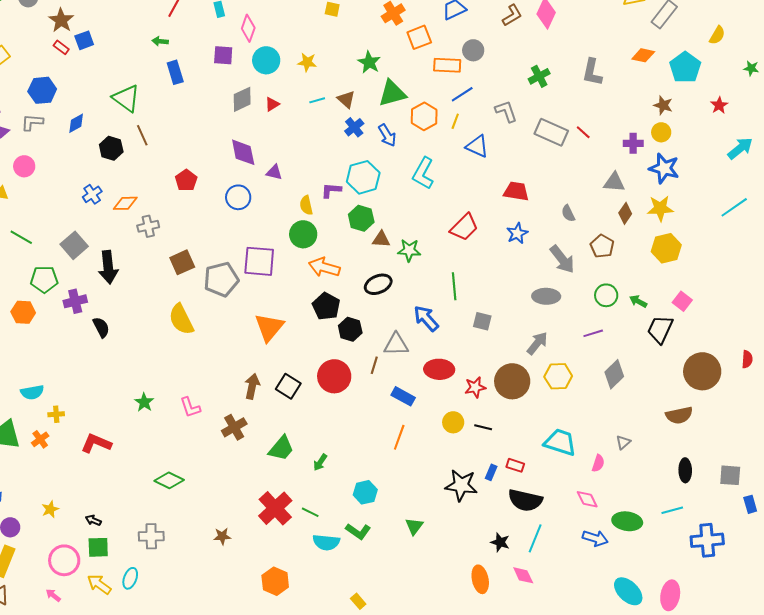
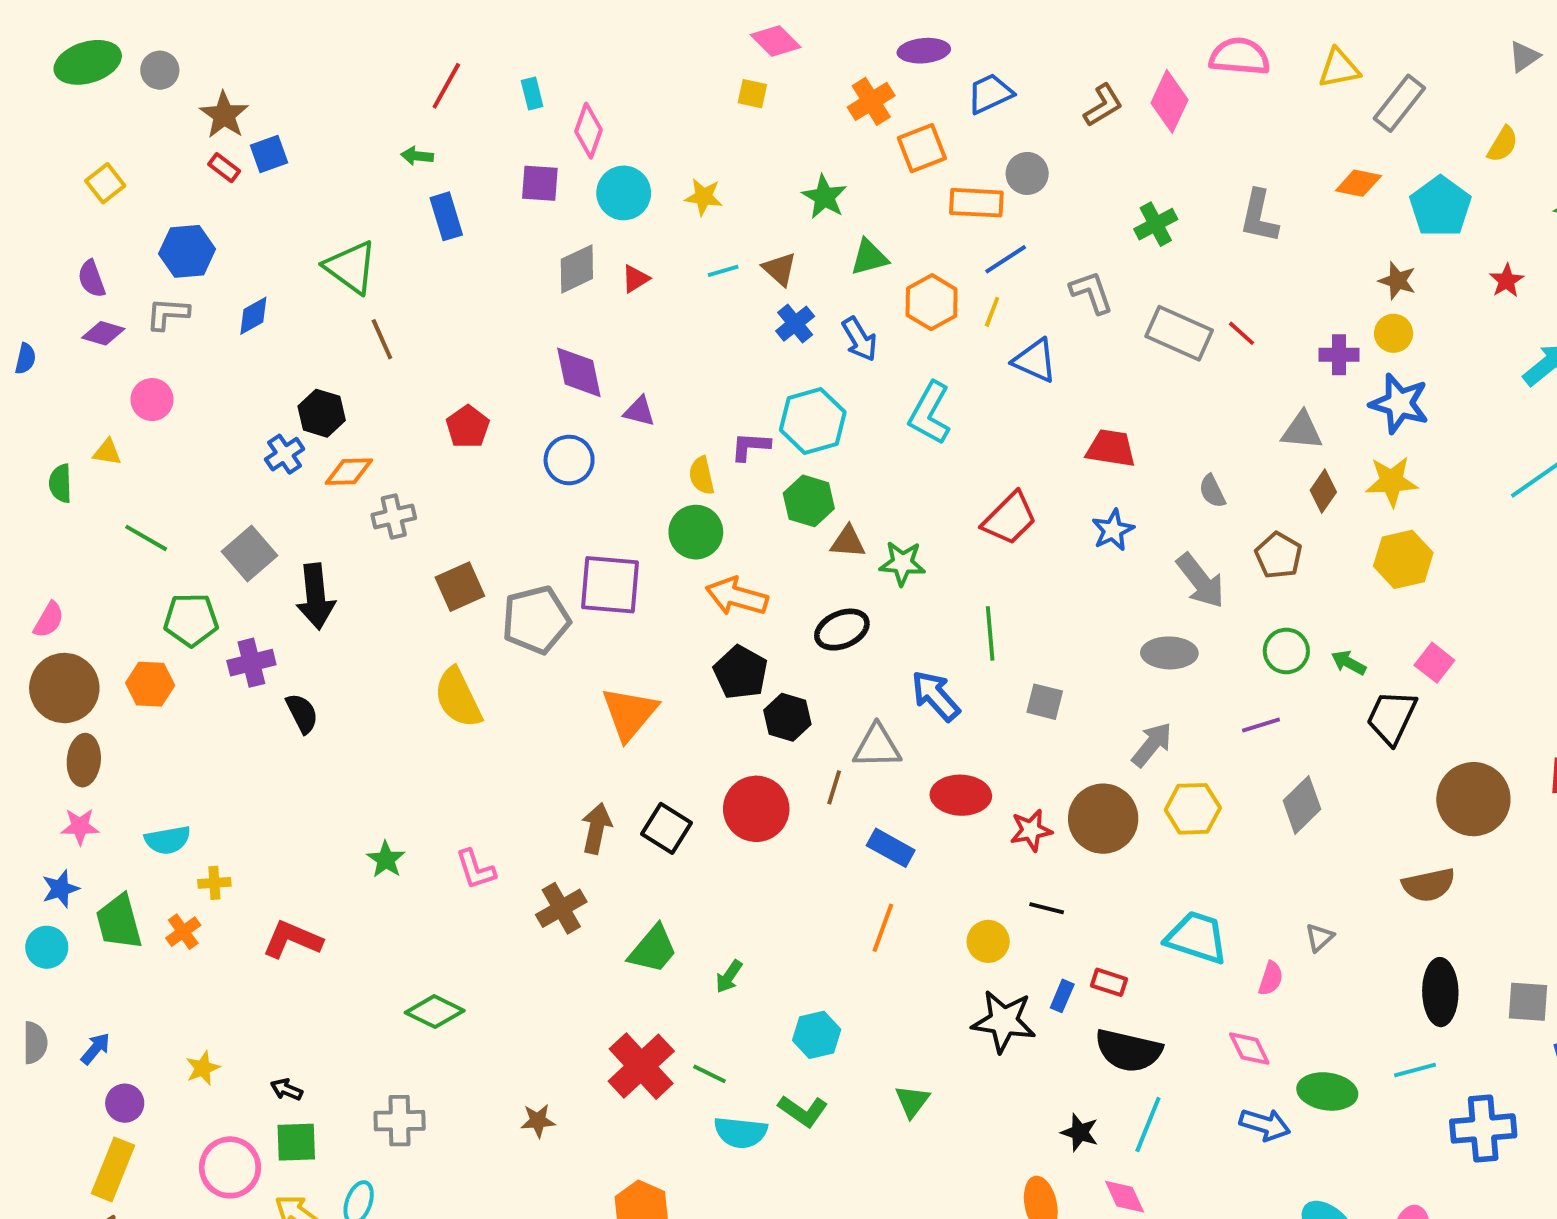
green triangle: (392, 93) -> (869, 257), size x0.7
black hexagon: (111, 148) -> (322, 413), moved
yellow circle: (453, 422) -> (988, 941), moved
black ellipse: (685, 470) -> (1440, 992), size x1.4

